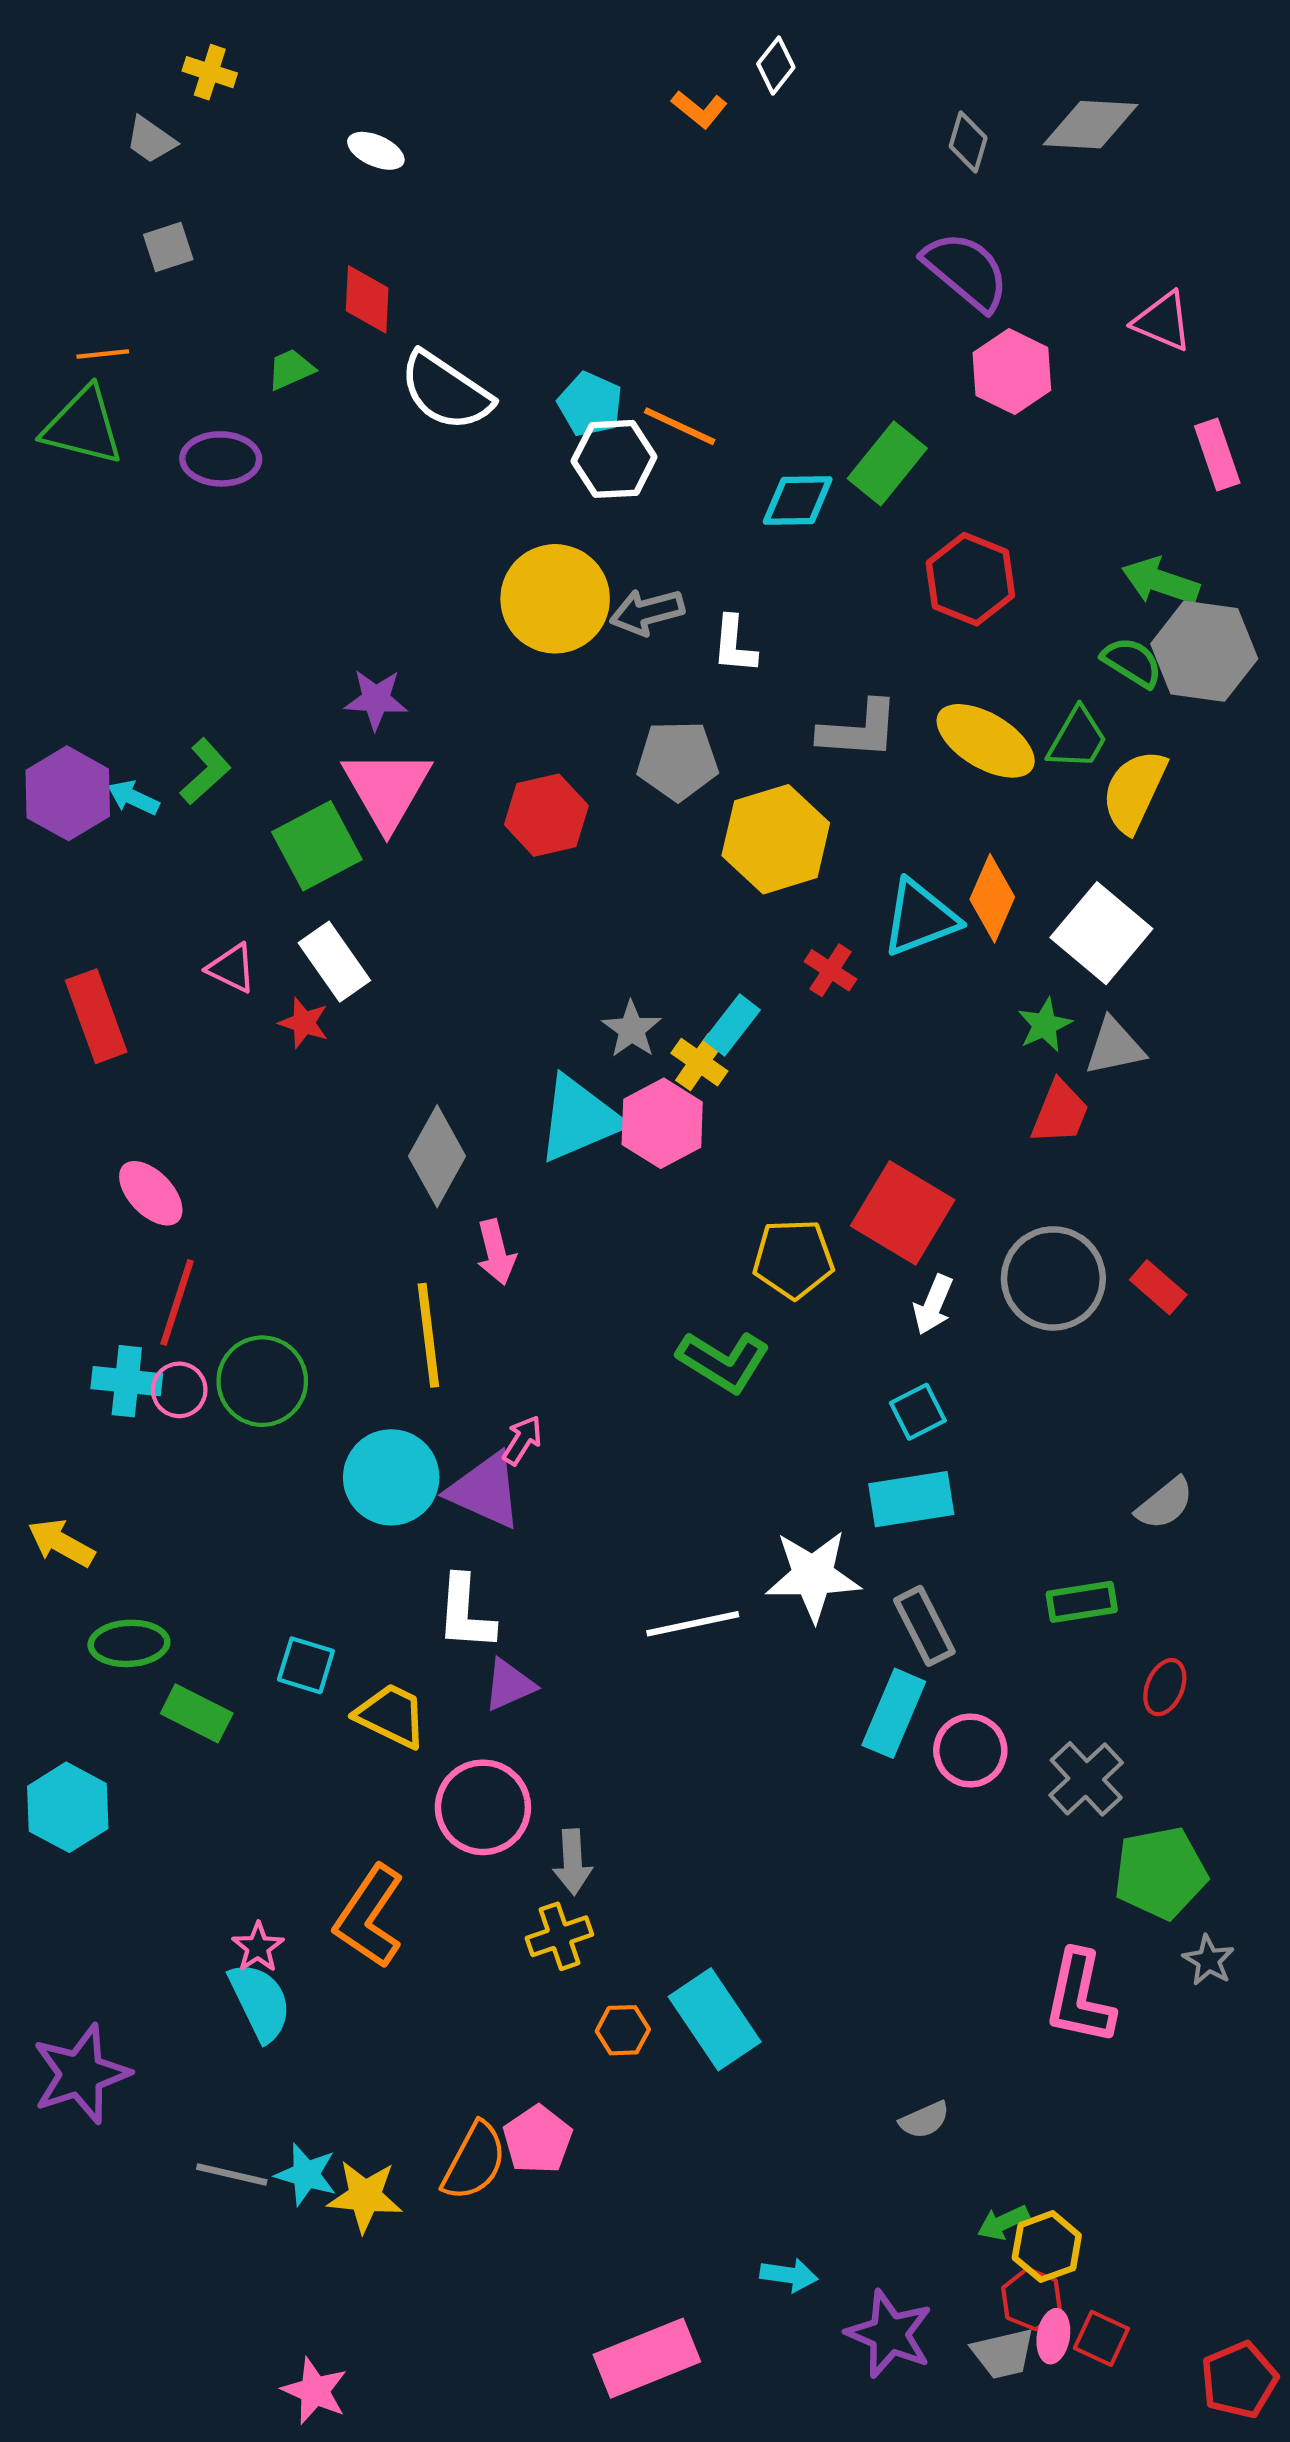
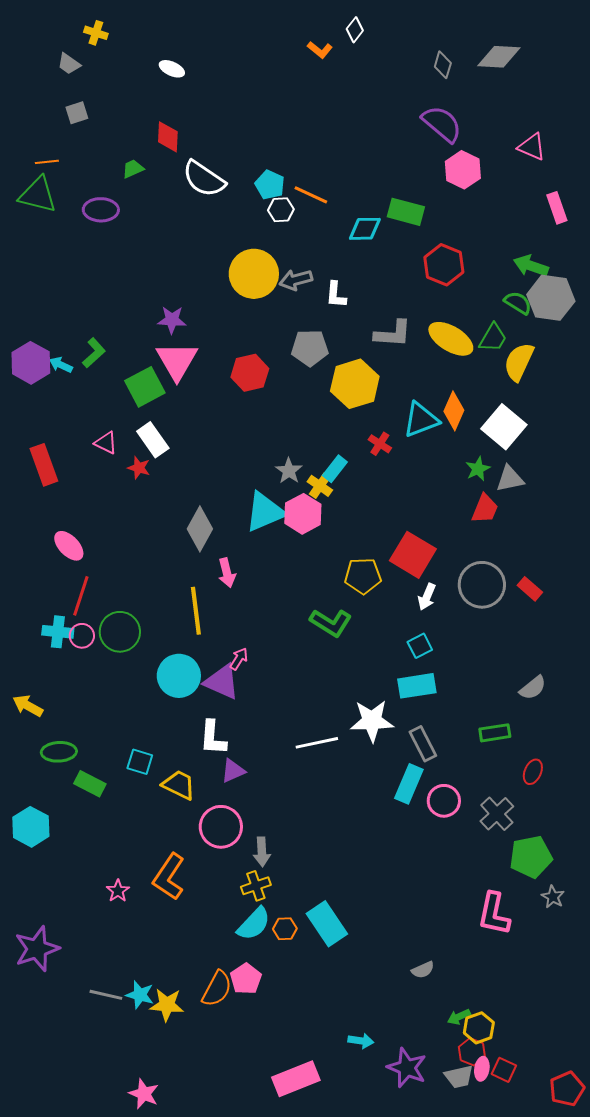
white hexagon: (614, 459) -> (281, 210), size x0.7
green rectangle: (887, 463) -> (406, 212), turned 66
cyan semicircle: (260, 2002) -> (254, 924), moved, turned 69

